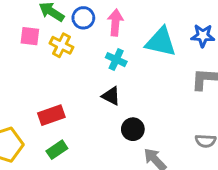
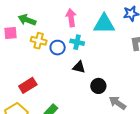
blue circle: (83, 18) -> (58, 48), moved
pink square: (30, 36) -> (10, 33), moved
red rectangle: (51, 115) -> (28, 85), moved

